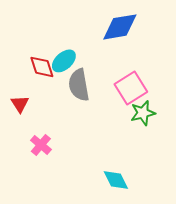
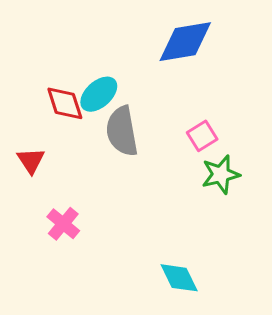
pink square: (131, 88) -> (202, 136), size x0.6

